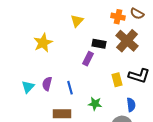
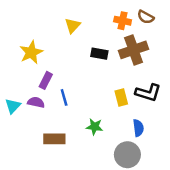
brown cross: (127, 41) -> (133, 50), turned 30
purple rectangle: (88, 59) -> (46, 80), moved
purple semicircle: (47, 84) -> (36, 102), turned 88
blue line: (70, 88) -> (64, 97), moved

